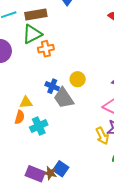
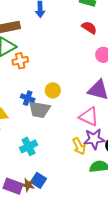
gray trapezoid: (64, 98) -> (39, 110), turned -45
cyan cross: (39, 126) -> (29, 146), moved

